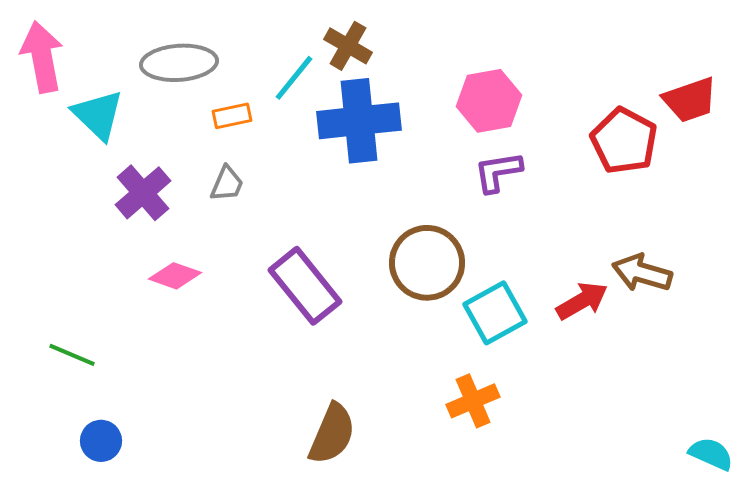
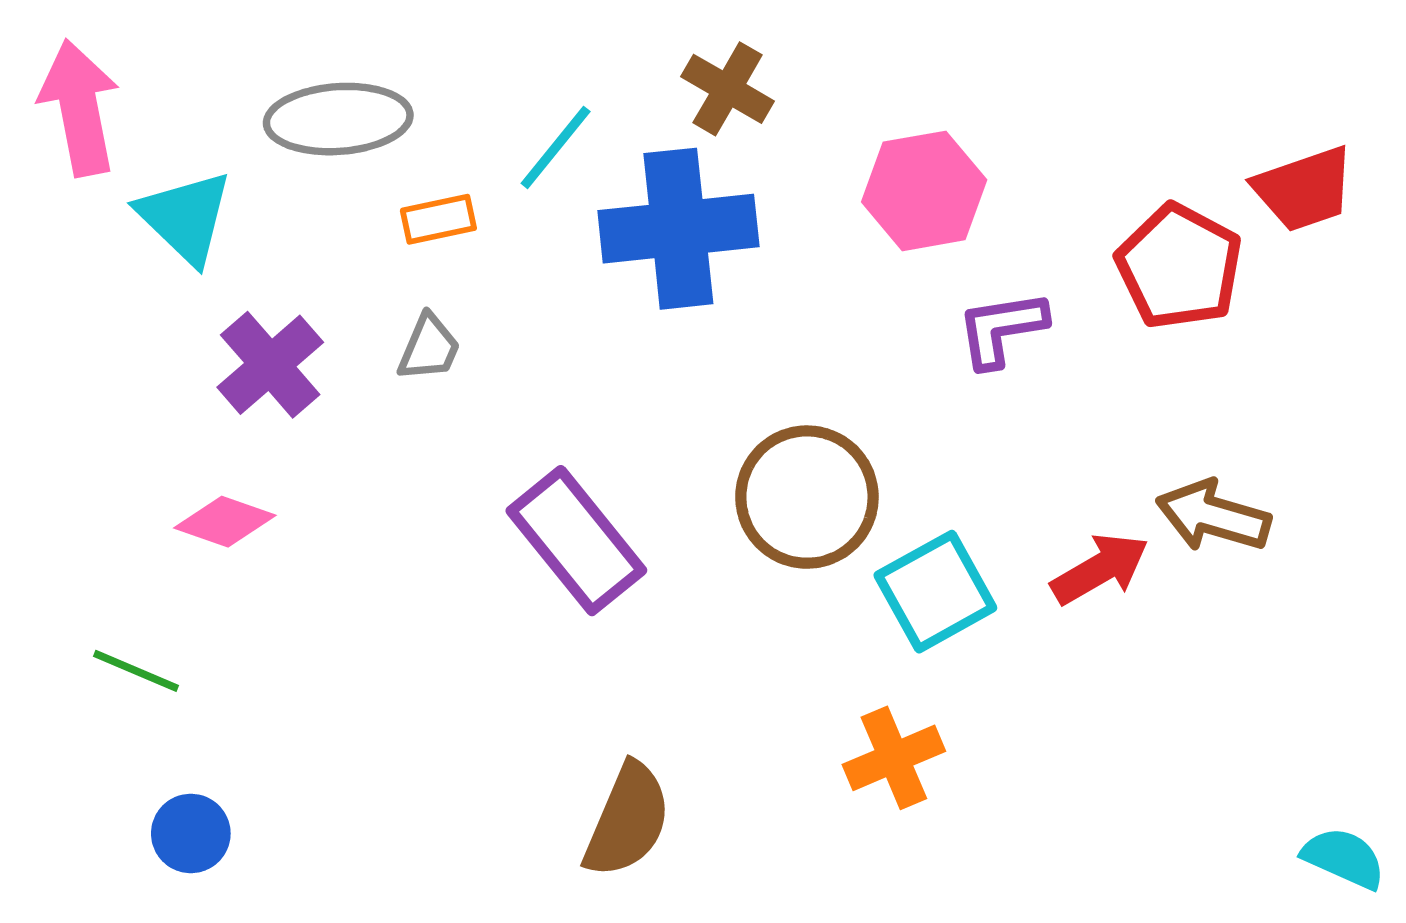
brown cross: (348, 46) -> (728, 89), moved
purple L-shape: (498, 172) -> (1002, 329), moved
pink diamond: (175, 276) -> (225, 522), moved

